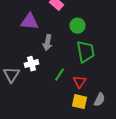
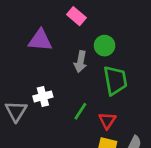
gray arrow: (47, 43) -> (80, 62), moved

